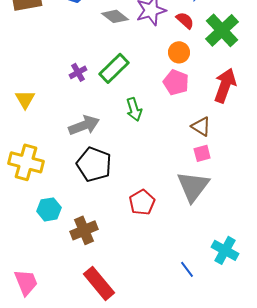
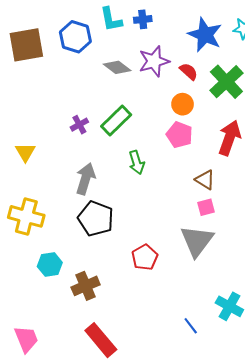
gray arrow: (84, 125) -> (86, 179), turned -52

